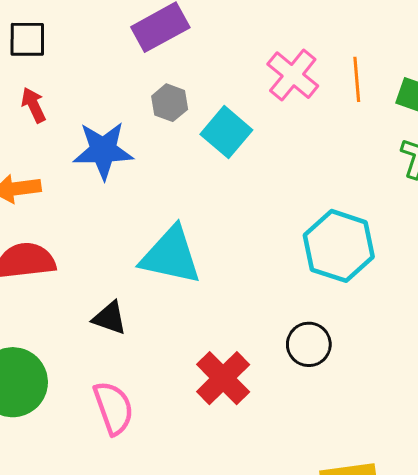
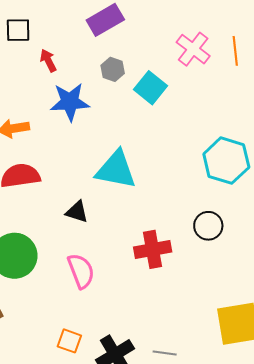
red arrow: (34, 105) -> (48, 61), moved
red cross: (223, 378) -> (153, 249), turned 36

